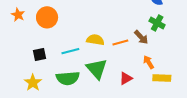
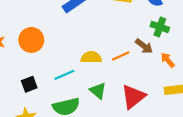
orange arrow: (149, 62) -> (168, 60), moved
green triangle: (97, 69) -> (98, 91), size x0.7
red triangle: (126, 78) -> (133, 97), size x1.6

